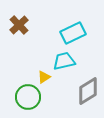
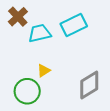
cyan trapezoid: (64, 61) -> (40, 33), moved

